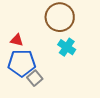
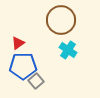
red triangle: (17, 40) -> (18, 43), turned -48

